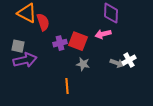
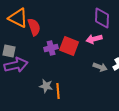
gray arrow: (117, 63) -> (100, 67), moved
gray star: (83, 64) -> (46, 86), moved

